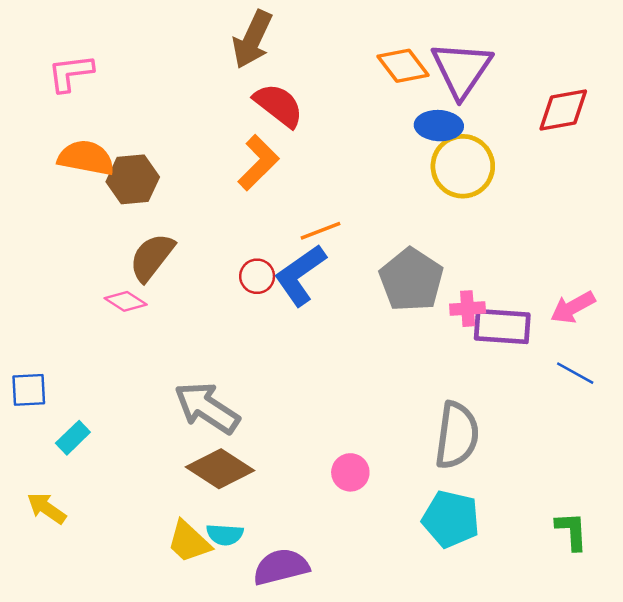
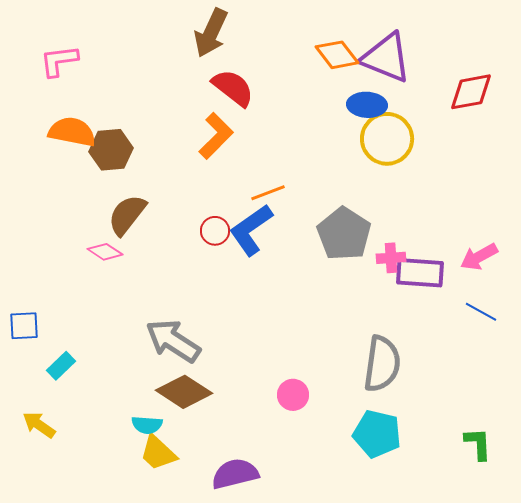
purple triangle: (462, 69) -> (386, 58), turned -42
cyan semicircle: (225, 535) -> (147, 425), moved

